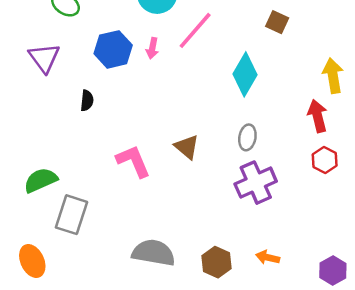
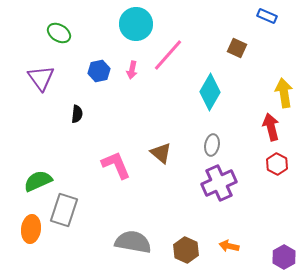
blue hexagon: (113, 49) -> (99, 71), size x0.7
orange ellipse: (32, 261) -> (31, 229), moved, turned 32

